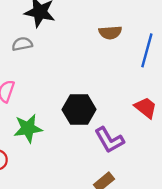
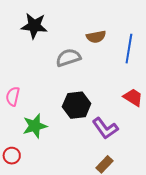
gray semicircle: (22, 44) -> (68, 58), moved, size x1.4

